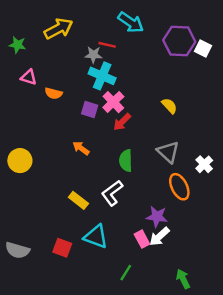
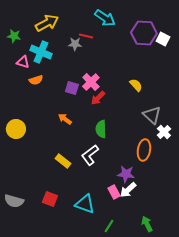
cyan cross: (102, 76) -> (41, 52), moved
orange semicircle: (54, 93) -> (36, 80), moved, turned -32
gray triangle: (168, 152) -> (152, 115), moved
orange ellipse: (179, 187) -> (144, 150), turned 35
cyan triangle: (96, 237) -> (85, 204), moved
green line: (126, 273) -> (109, 226), moved

